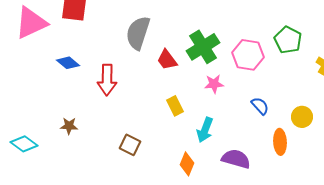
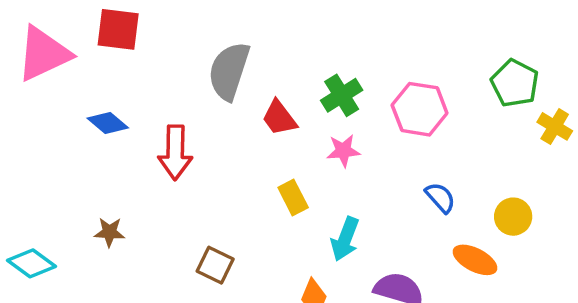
green pentagon: (288, 40) -> (515, 83), moved
green cross: (203, 47) -> (342, 95), size x0.7
pink star: (214, 84) -> (343, 151), moved
orange ellipse: (280, 142) -> (475, 260), turned -60

